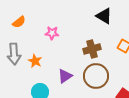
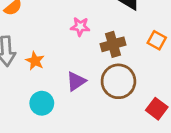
pink star: (52, 33) -> (80, 27), moved

